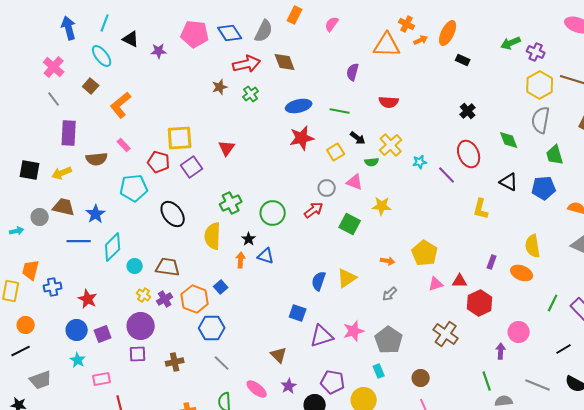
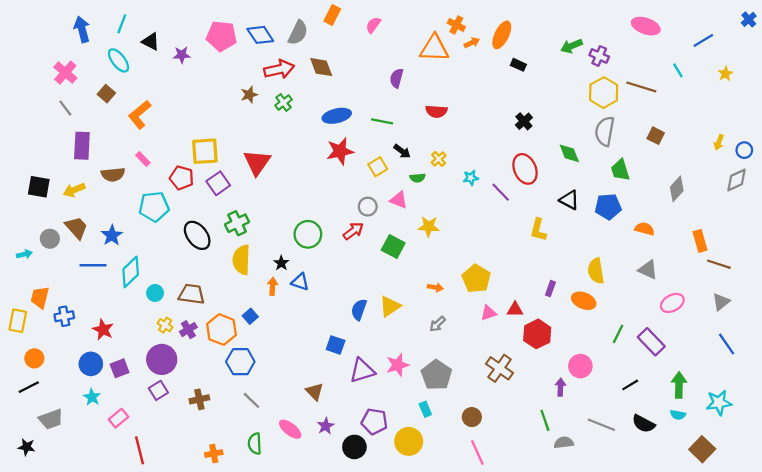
yellow cross: (391, 145) -> (439, 159), size x0.6
red triangle: (227, 148) -> (257, 162), size x1.5
green cross: (231, 203) -> (237, 223), moved
brown trapezoid: (64, 207) -> (76, 228), turned 35
purple square: (138, 354) -> (158, 390), turned -30
pink rectangle: (102, 379) -> (119, 418), turned -30

